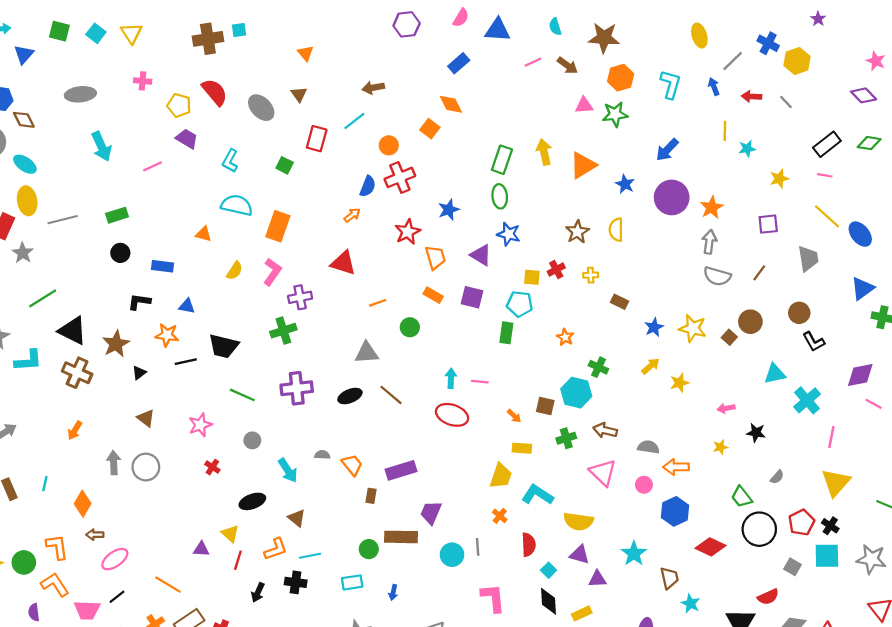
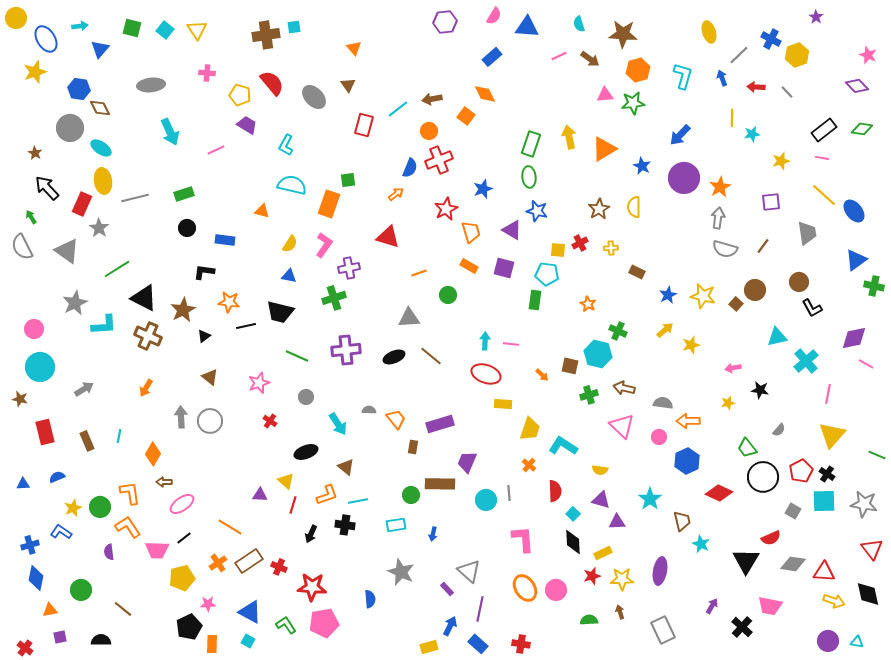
brown arrow: (373, 88) -> (432, 99), moved
green square: (285, 165) -> (348, 180), moved, turned -35
blue triangle: (187, 306) -> (289, 276), moved
yellow rectangle: (522, 448) -> (503, 404), moved
yellow semicircle: (578, 521) -> (600, 470), size x0.6

